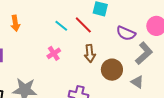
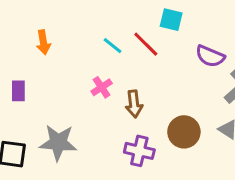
brown arrow: (90, 53) -> (134, 104), moved
brown circle: (112, 70) -> (184, 132), moved

